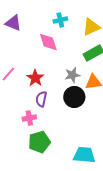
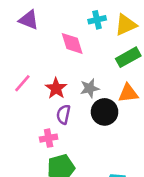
cyan cross: (60, 20) -> (97, 20), moved
gray star: (72, 75) -> (90, 88), moved

